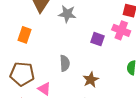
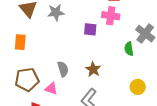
gray semicircle: (65, 63) -> (63, 69), moved

